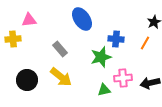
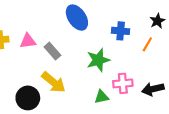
pink triangle: (29, 20) -> (28, 41), moved
blue cross: (116, 39) -> (121, 31), moved
black circle: (27, 80) -> (28, 98), moved

